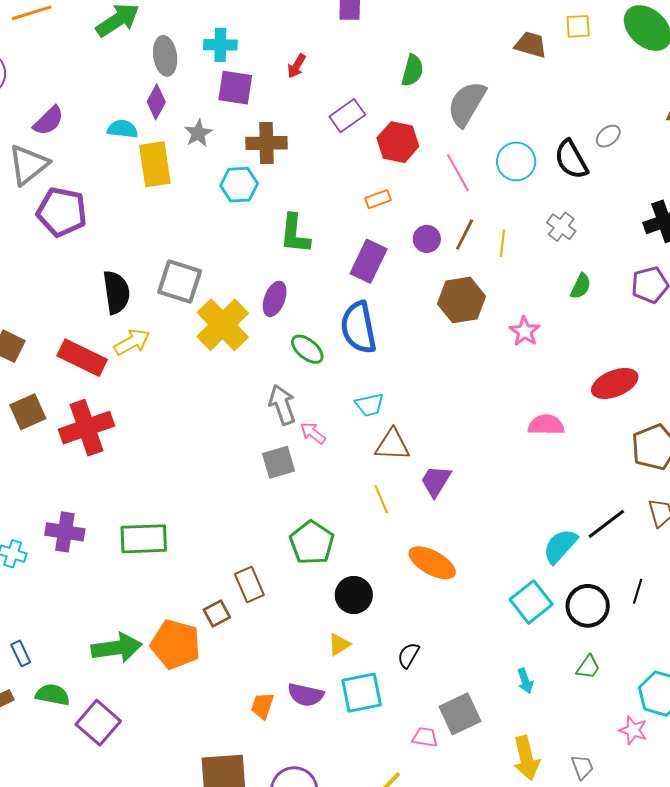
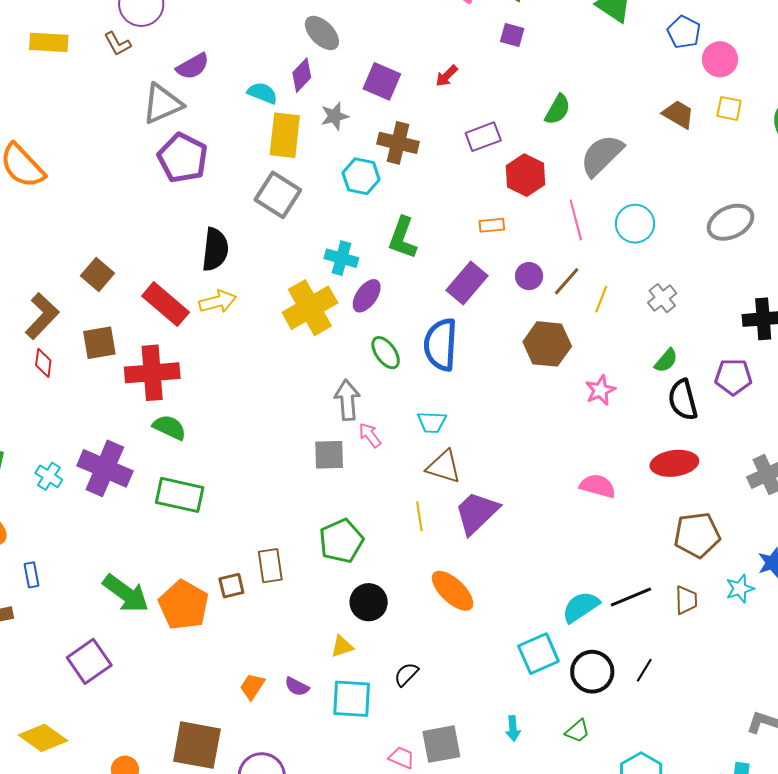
cyan cross: (220, 45) -> (341, 258), moved
gray ellipse: (165, 56) -> (322, 33), turned -51
gray ellipse: (608, 136) -> (731, 222), size x1.8
black semicircle: (571, 160) -> (683, 400), moved
gray square: (180, 281) -> (278, 195), moved
purple trapezoid: (436, 481) -> (477, 513), size x1.4
purple cross: (65, 532) -> (105, 468), size x1.4
green arrow: (117, 648) -> (126, 593), turned 30
green semicircle: (53, 695) -> (169, 427), moved
purple semicircle: (306, 695) -> (297, 687), size x0.7

